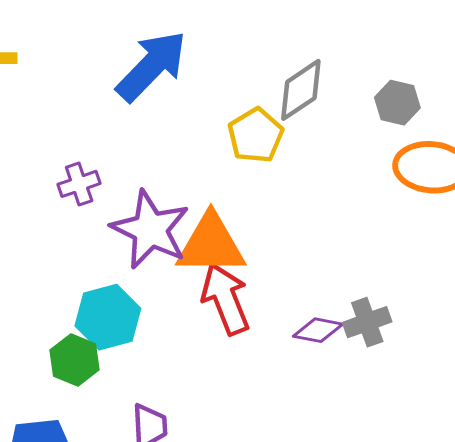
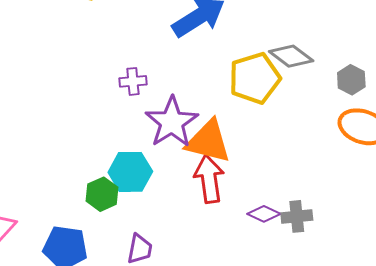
gray diamond: (301, 90) -> (291, 56), turned 57
yellow pentagon: (256, 135) -> (255, 78), size x1.4

